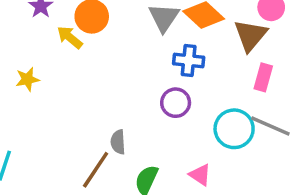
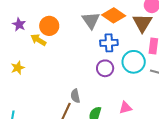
cyan circle: (234, 129) -> (134, 62), moved
pink triangle: (200, 175) -> (125, 108), turned -40

